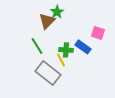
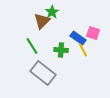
blue rectangle: (83, 47) -> (78, 38), moved
yellow line: (61, 60) -> (83, 50), moved

